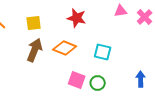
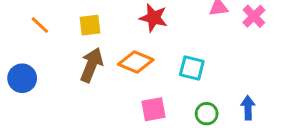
pink square: (77, 80) -> (153, 109), turned -30
green circle: (98, 83) -> (207, 114), moved

